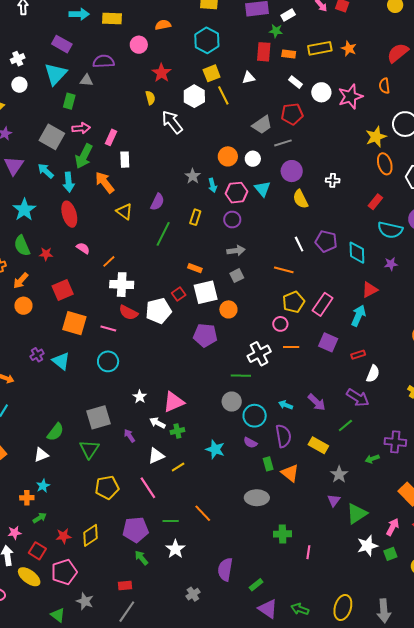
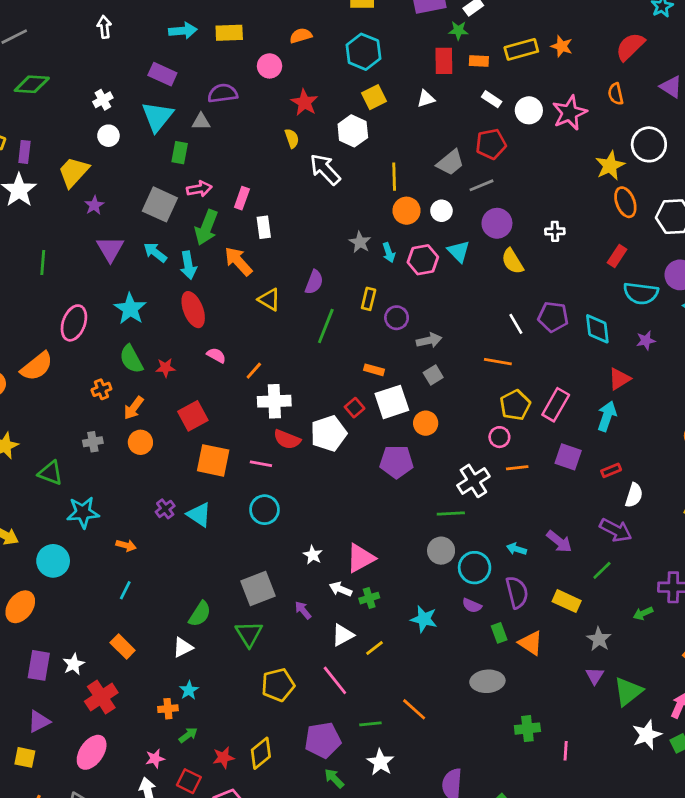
yellow line: (223, 95) -> (394, 177), moved, turned 30
purple circle: (232, 220) -> (397, 318), moved

